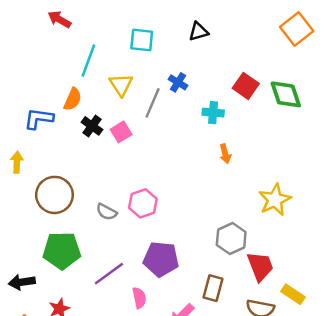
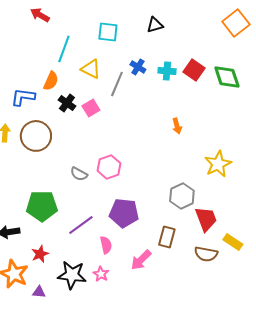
yellow triangle: (121, 85) -> (91, 69), turned -30
cyan cross: (213, 113) -> (167, 71), moved
brown circle: (54, 195) -> (36, 136), moved

